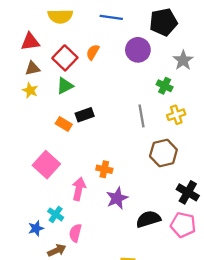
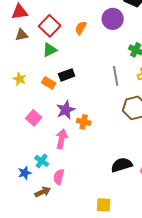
orange semicircle: (93, 52) -> (81, 28), moved
yellow star: (30, 90) -> (20, 79), moved
pink square: (46, 165) -> (34, 118), size x0.7
purple star: (117, 198) -> (66, 110), moved

